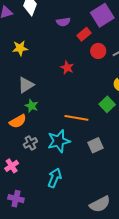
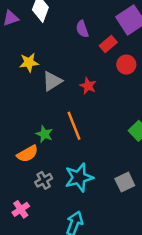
purple semicircle: (63, 22) -> (82, 29), turned 80
gray triangle: (26, 85) -> (52, 81), moved
orange line: (76, 118) -> (74, 126), moved, turned 60

